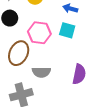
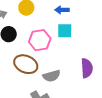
brown ellipse: (19, 53) -> (26, 64), turned -75

